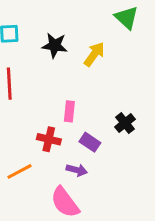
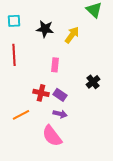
pink rectangle: (69, 111) -> (55, 65), moved
purple rectangle: (90, 142) -> (60, 95), moved

